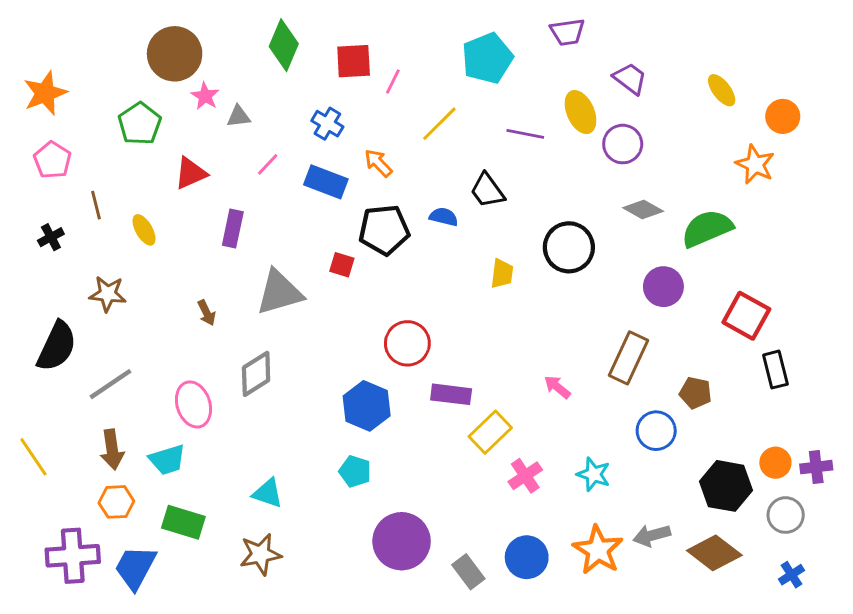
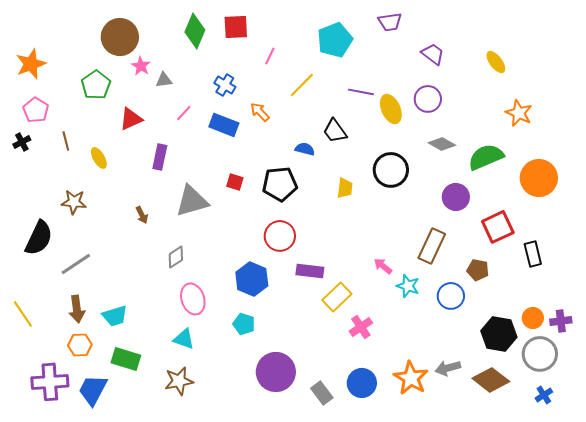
red square: (354, 61) -> (236, 27), moved
yellow ellipse: (581, 112) -> (391, 109), moved
orange circle: (783, 116) -> (539, 178), moved, size x1.6
black pentagon: (384, 230) -> (280, 184), moved
black cross: (51, 237) -> (22, 142), moved
red square: (746, 316) -> (498, 227), moved, turned 36
gray diamond: (256, 374) -> (176, 257), size x0.7
pink ellipse: (193, 404) -> (193, 299), moved
cyan star: (594, 474) -> (408, 286), moved
gray circle: (786, 515) -> (540, 354), size x1.4

